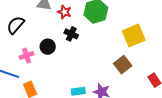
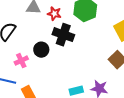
black cross: (71, 34) -> (63, 35), size x1.5

